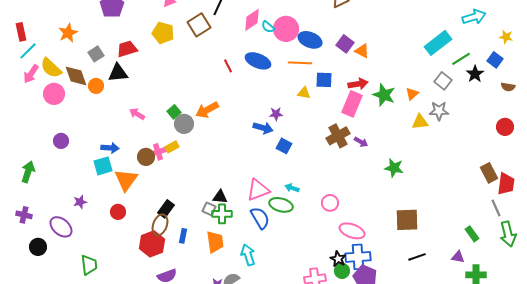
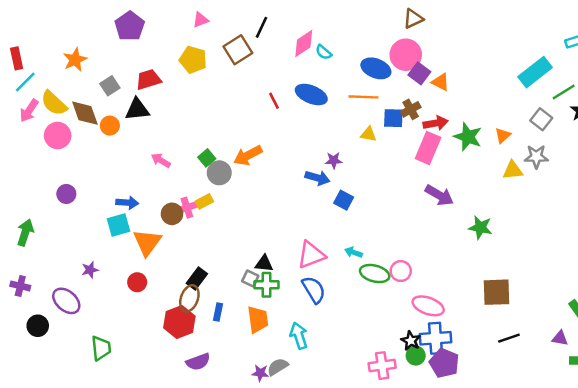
pink circle: (286, 29) -> (406, 55), moved
brown cross: (338, 136) -> (411, 109), moved, size x0.7
purple arrow: (361, 142) -> (439, 195), size x1.6
green ellipse: (281, 205) -> (375, 274), moved

